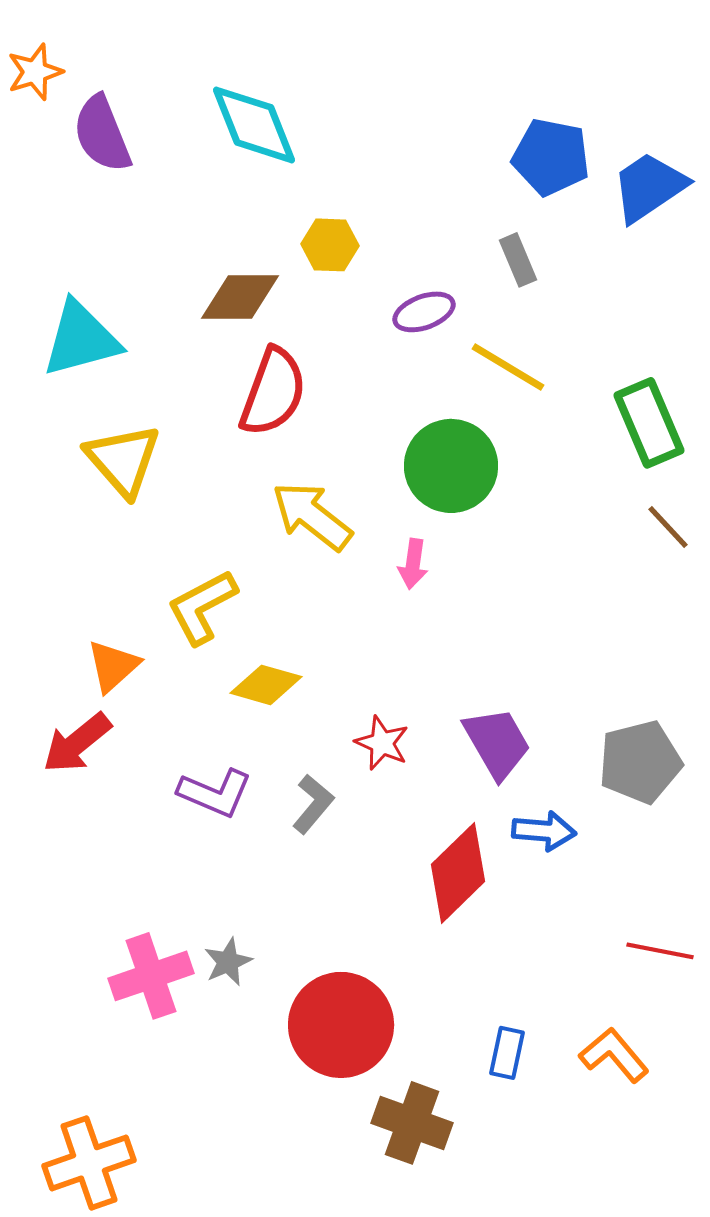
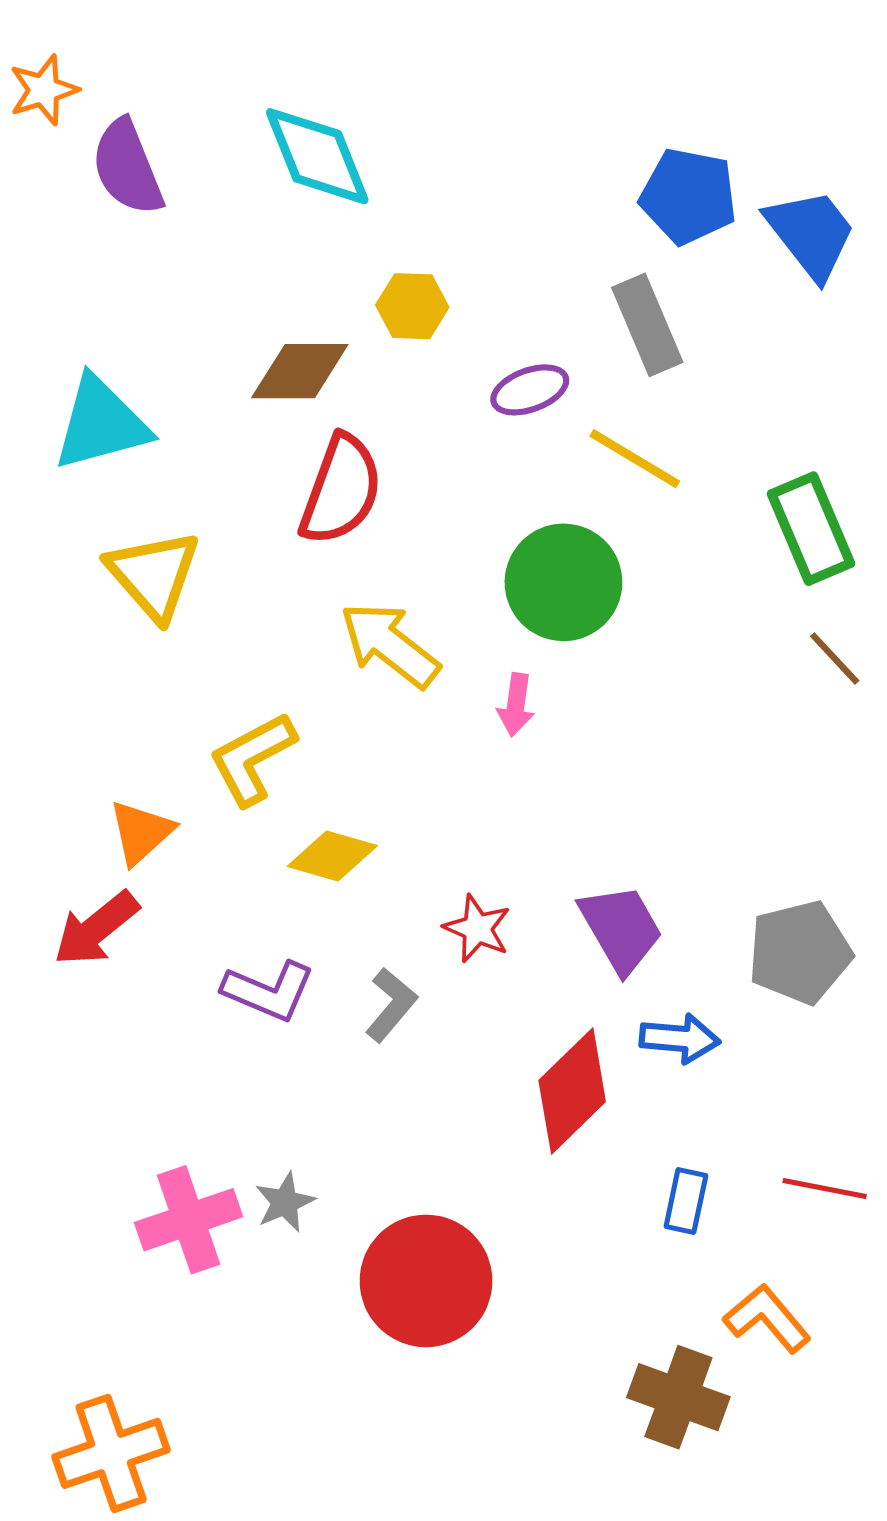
blue trapezoid: (649, 187) -> (811, 234), turned 86
gray rectangle: (518, 260) -> (647, 325), size x1.5
blue rectangle: (507, 1053) -> (686, 1201), moved
brown cross: (412, 1123) -> (678, 1397), moved

